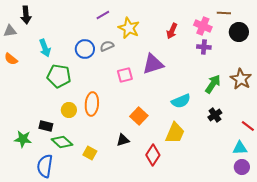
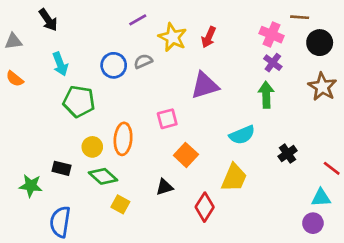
black arrow: (26, 15) -> (48, 20), moved, turned -30
red arrow: (172, 31) -> (209, 37), moved
purple cross: (204, 47) -> (273, 63), turned 32
pink square: (125, 75) -> (167, 119), moved
brown star: (241, 79) -> (322, 87), moved
green arrow: (213, 84) -> (266, 95), moved, turned -36
green diamond: (62, 142) -> (103, 176), moved
purple circle: (242, 167) -> (313, 223), moved

